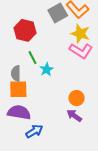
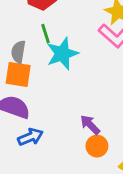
cyan star: (47, 69) -> (62, 54), size x1.6
orange circle: (77, 98) -> (97, 146), moved

